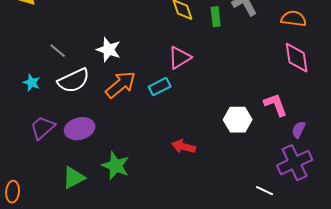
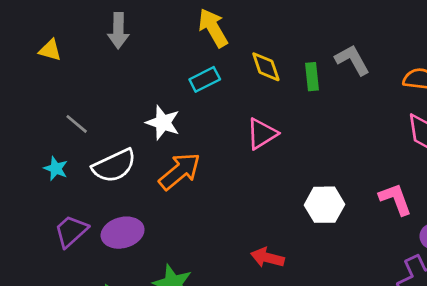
gray line: (58, 51) -> (77, 124), moved
cyan rectangle: (160, 87) -> (205, 79), moved
white hexagon: (238, 120) -> (324, 205), moved

